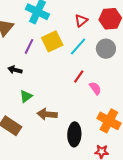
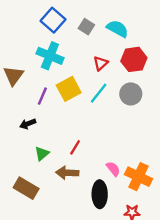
black arrow: (15, 70) -> (28, 124), turned -32
red line: (79, 77) -> (75, 147), moved
pink semicircle: (95, 88) -> (113, 169), moved

